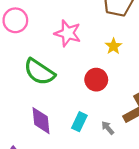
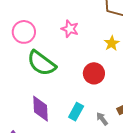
pink circle: (15, 20) -> (24, 32), moved
pink star: (68, 33) -> (70, 29), size x0.7

